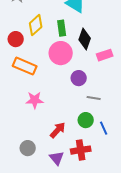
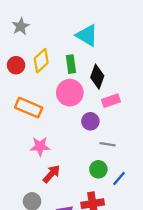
red circle: (16, 39) -> (16, 65), moved
pink rectangle: (105, 55) -> (111, 101), moved
blue line: (104, 128) -> (119, 178), turned 64
red arrow: (58, 130) -> (51, 174), moved

